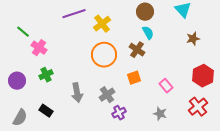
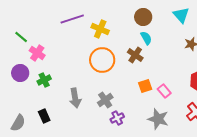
yellow cross: (102, 24) -> (100, 29), turned -30
orange square: (134, 78) -> (145, 86), moved
purple circle: (17, 81) -> (20, 73), moved
black rectangle: (46, 111) -> (44, 116), turned 32
gray star: (160, 114) -> (158, 119), size x1.5

